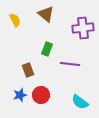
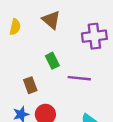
yellow semicircle: (15, 20) -> (15, 27), turned 40
green rectangle: (47, 49) -> (52, 61), turned -48

